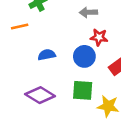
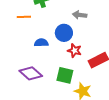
red star: (99, 37) -> (74, 51), moved
blue circle: (84, 56) -> (64, 33), moved

